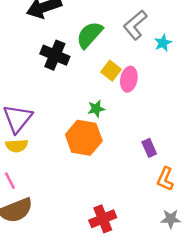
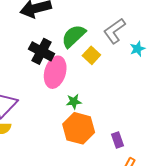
yellow square: (111, 71) -> (91, 55), moved
pink ellipse: (129, 79) -> (55, 72), moved, size x1.4
orange hexagon: (84, 138) -> (79, 128), moved

